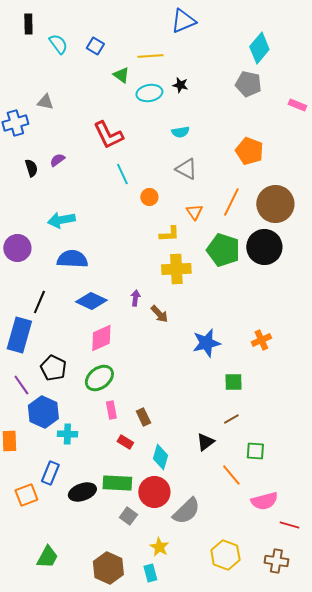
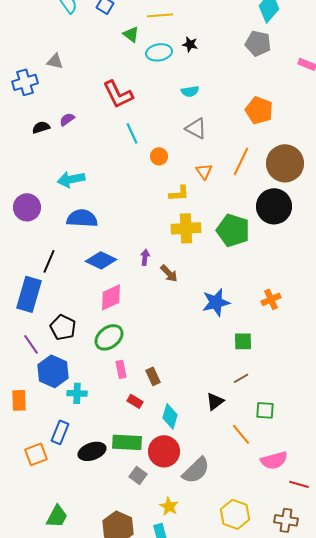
black semicircle: (31, 168) -> (41, 127), turned -90
green pentagon: (223, 250) -> (233, 230), moved

